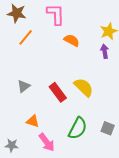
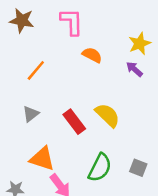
orange line: (26, 37) -> (36, 70), moved
purple arrow: (105, 51) -> (134, 69), turned -40
orange triangle: (33, 121) -> (42, 159), size x1.5

